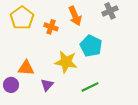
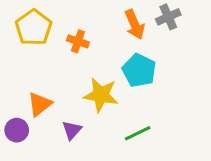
orange arrow: (75, 16) -> (135, 24), moved
orange triangle: (26, 68) -> (40, 104), turned -42

